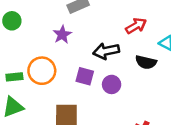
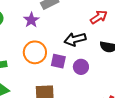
purple star: (62, 35) -> (31, 20), moved
orange circle: (42, 71) -> (35, 52), moved

